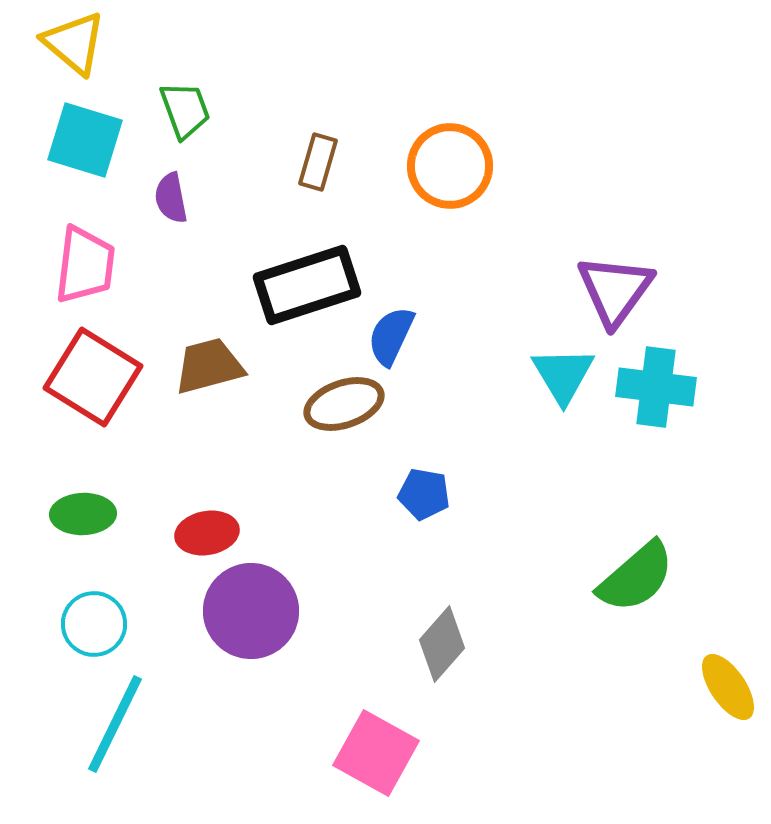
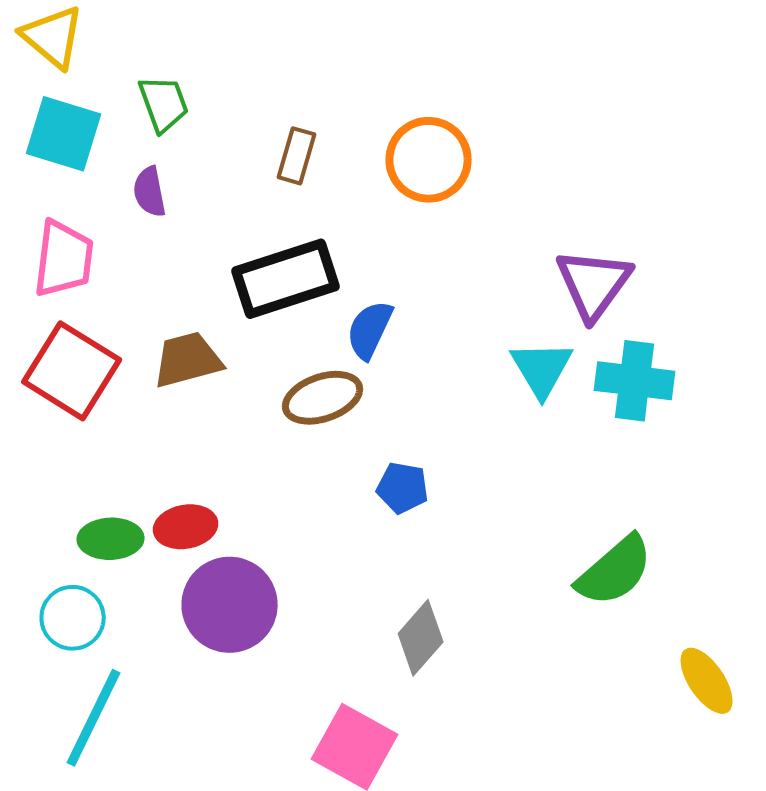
green ellipse: (83, 514) -> (111, 539), moved

